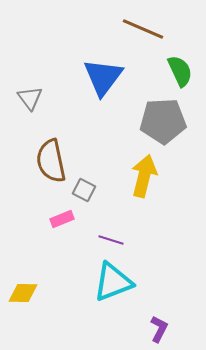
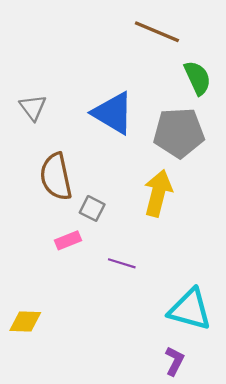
blue triangle: (103, 77) -> (113, 113), moved, turned -36
cyan triangle: (113, 282) -> (190, 309), moved, turned 36

